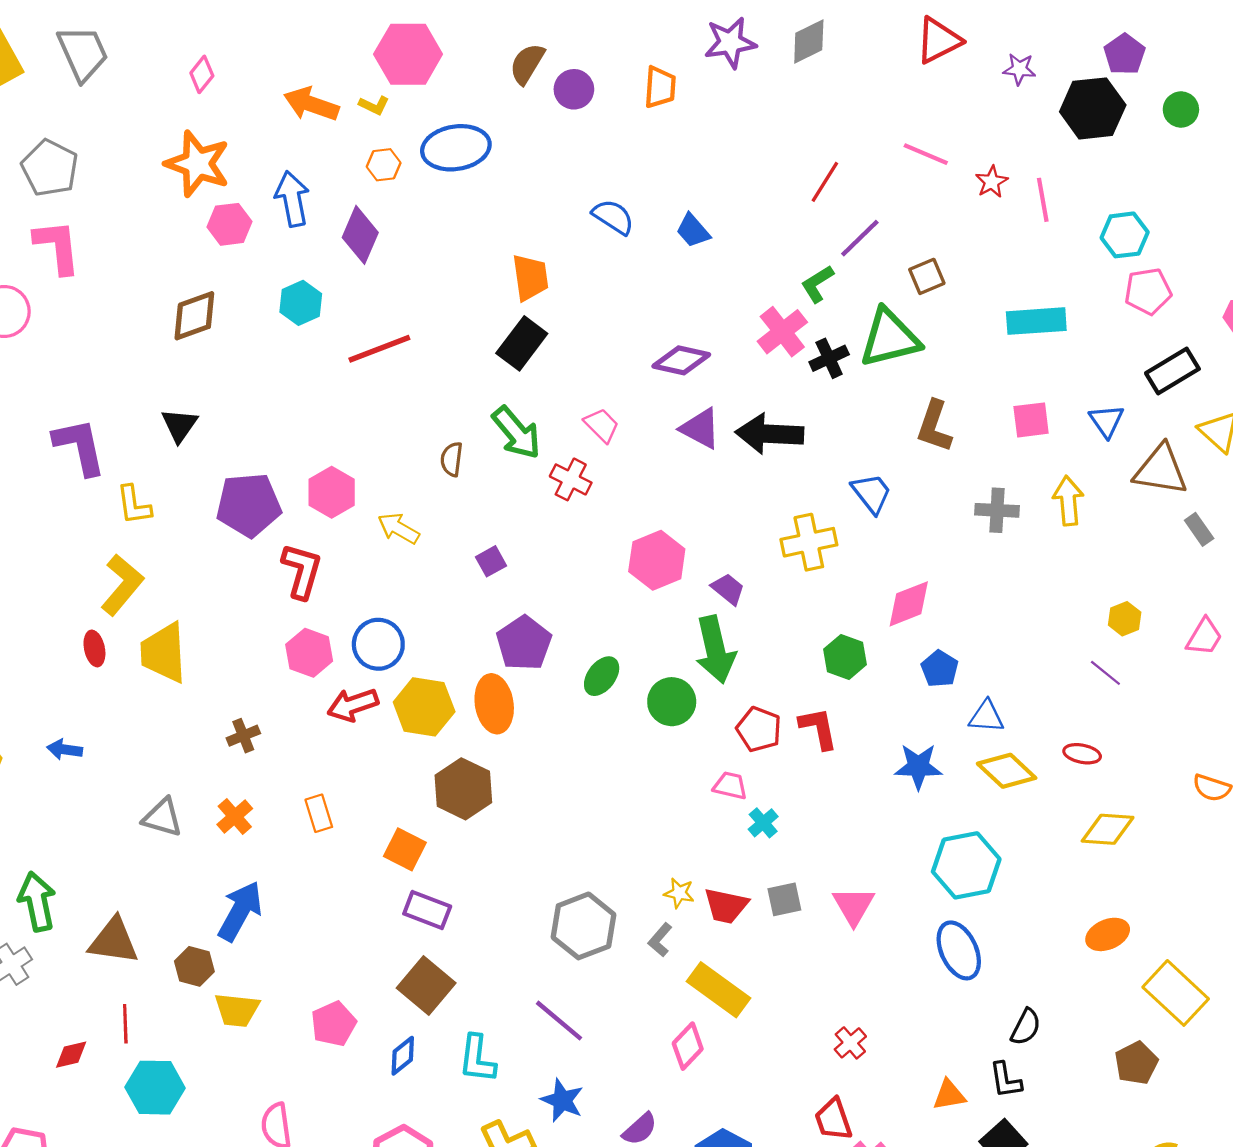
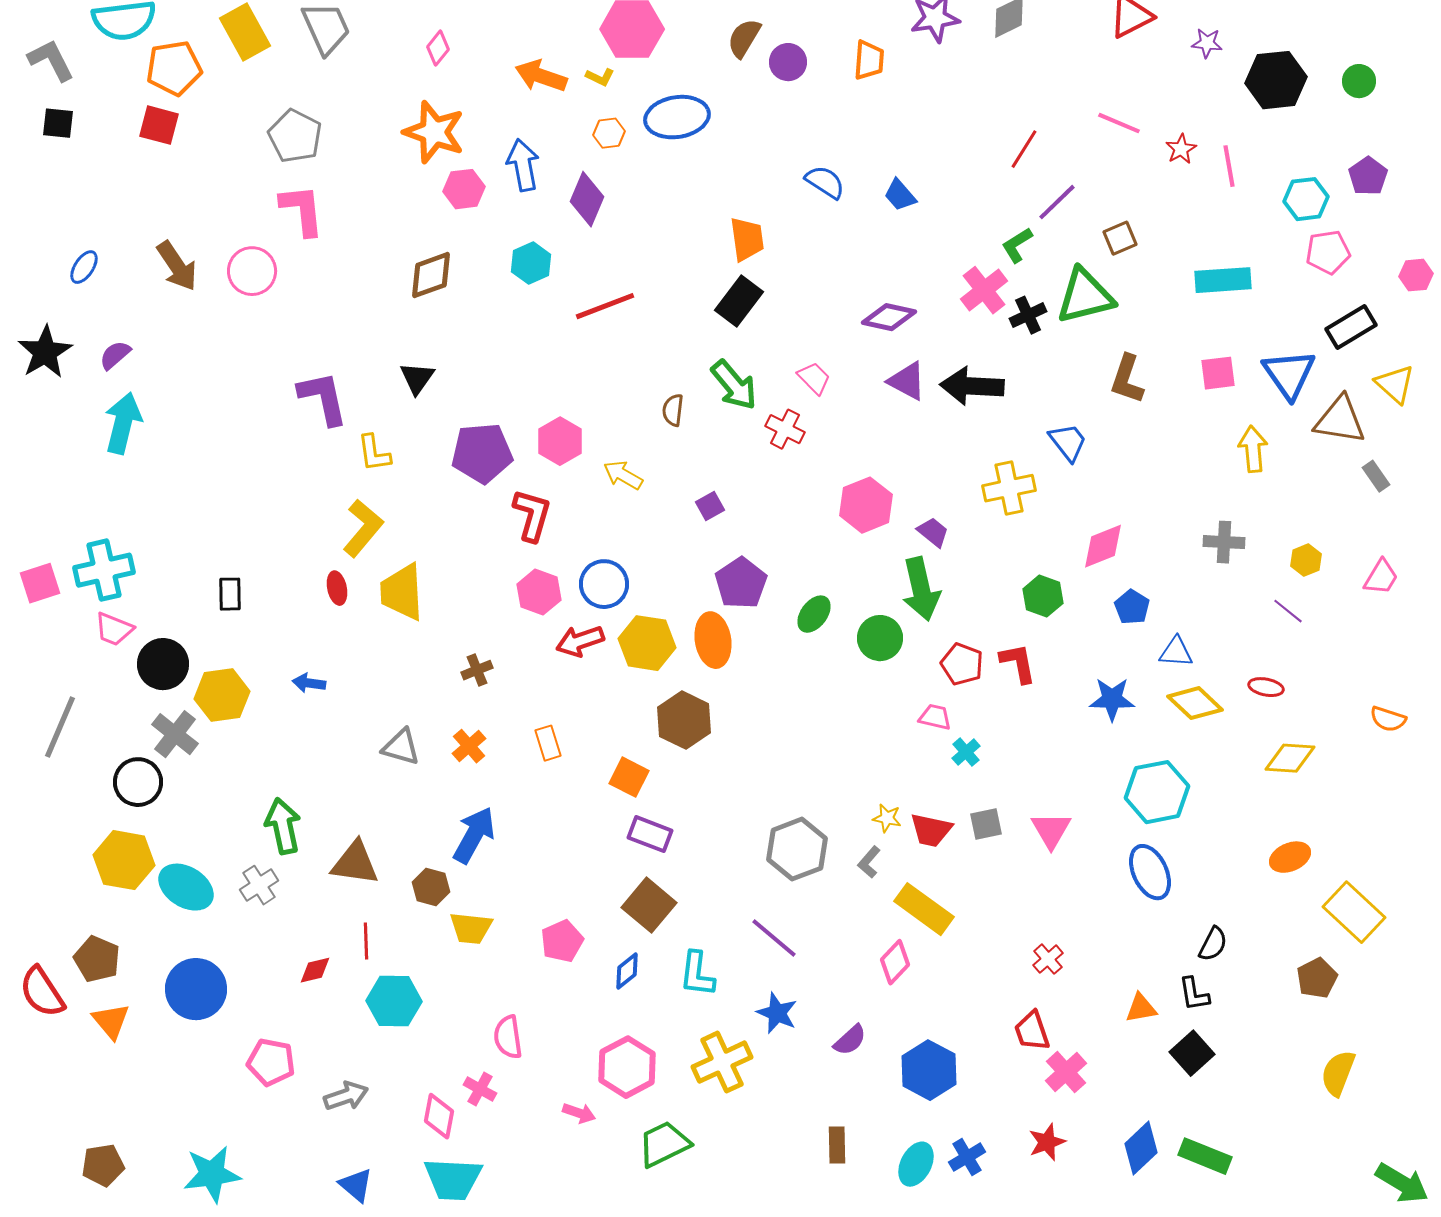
purple pentagon: (1125, 54) -> (1368, 176), moved
blue triangle: (1107, 421) -> (1289, 374), size x1.6
gray cross: (997, 510) -> (1224, 542), moved

